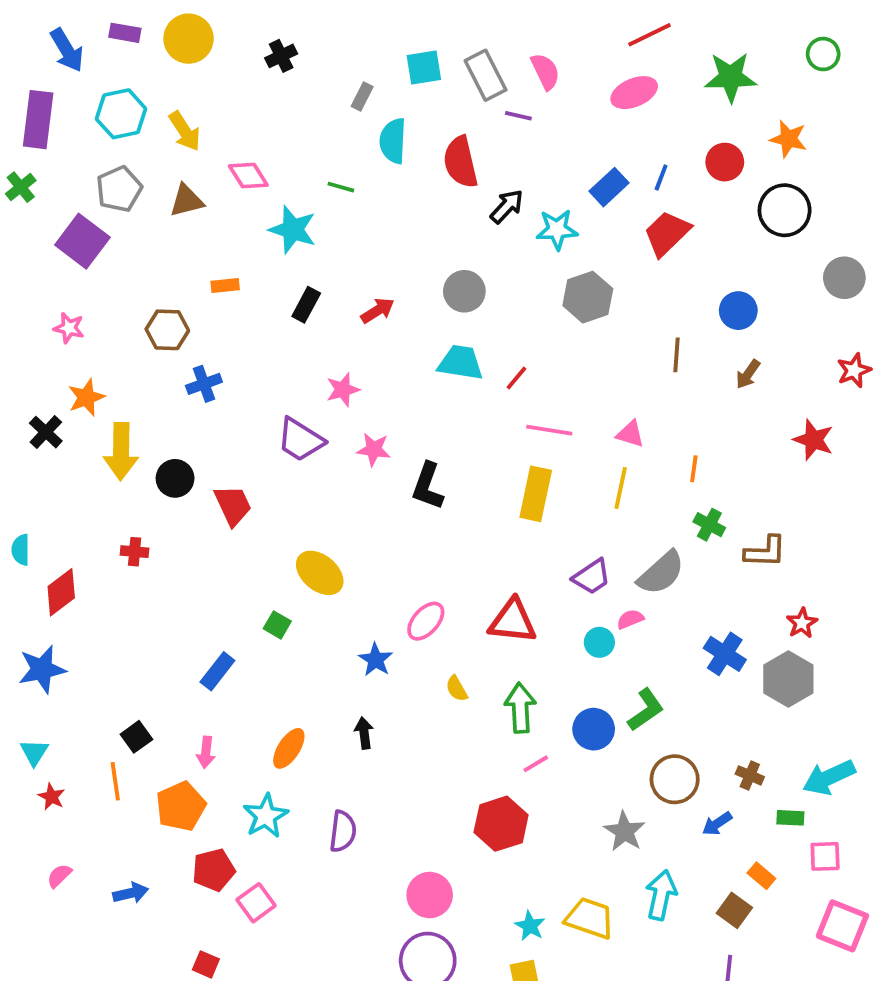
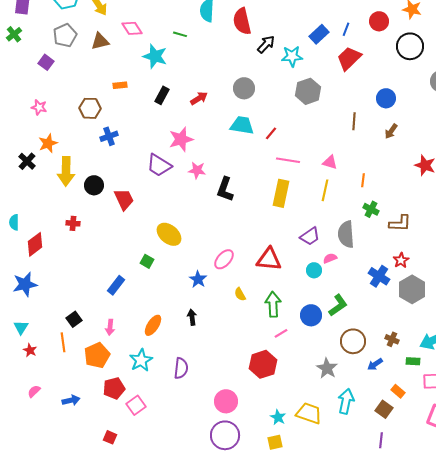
purple square: (82, 241) -> (46, 62), size x0.6
pink star: (343, 390) -> (181, 139), size x1.4
gray semicircle: (661, 573) -> (346, 234), turned 128
red star: (802, 623) -> (401, 260), moved

